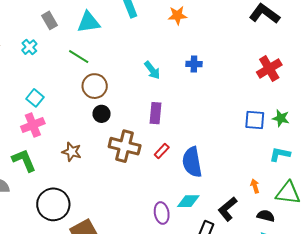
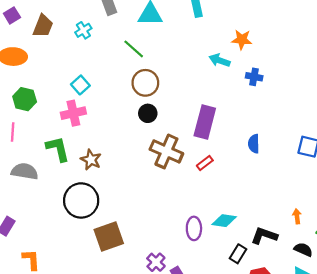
orange star: (177, 15) -> (242, 40), moved
cyan arrow: (152, 70) -> (220, 60), moved, turned 138
purple rectangle: (156, 113) -> (205, 122), size x1.4
brown star: (72, 152) -> (91, 160), moved
blue semicircle: (192, 162) -> (254, 144), moved, size x0.6
black L-shape: (228, 209) -> (264, 236), turned 50

